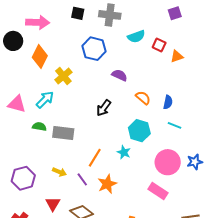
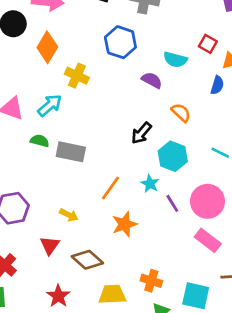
cyan semicircle: (136, 37) -> (175, 60), moved, turned 30
yellow cross: (63, 76) -> (77, 76), turned -30
blue semicircle: (168, 102) -> (217, 85), moved
black arrow: (104, 108) -> (141, 133), moved
yellow arrow: (59, 172) -> (69, 215), moved
purple line: (82, 179) -> (172, 203), moved
pink rectangle: (158, 191) -> (208, 240), moved

